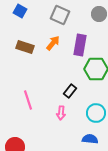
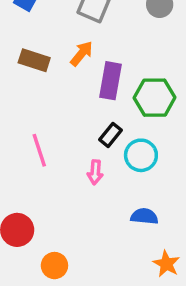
purple rectangle: (80, 45) -> (110, 81), moved
cyan circle: (96, 113) -> (141, 155), moved

